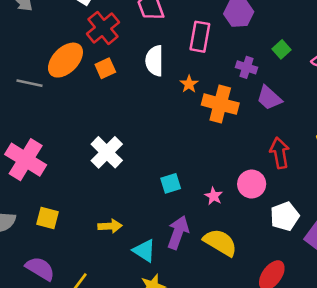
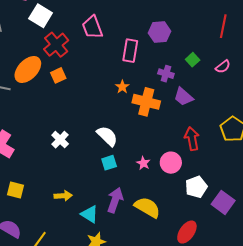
white semicircle: (154, 61) -> (107, 136), moved, turned 135
white cross: (107, 152) -> (60, 140), size x0.7
pink star: (214, 196) -> (143, 163), moved

